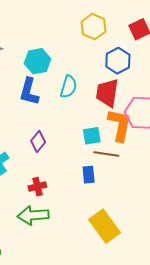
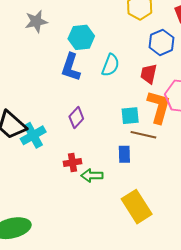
red trapezoid: (107, 93) -> (149, 74), size x0.7
green arrow: (33, 215) -> (92, 176), moved, size x0.7

